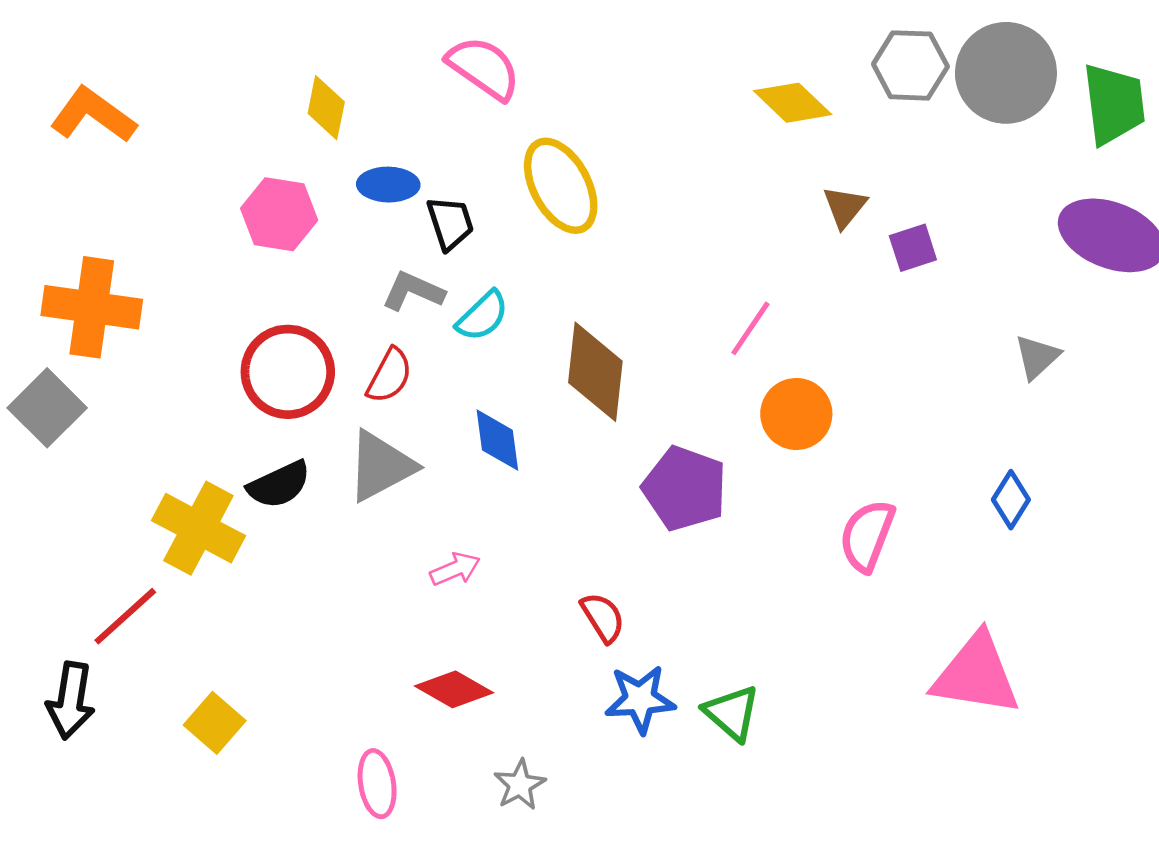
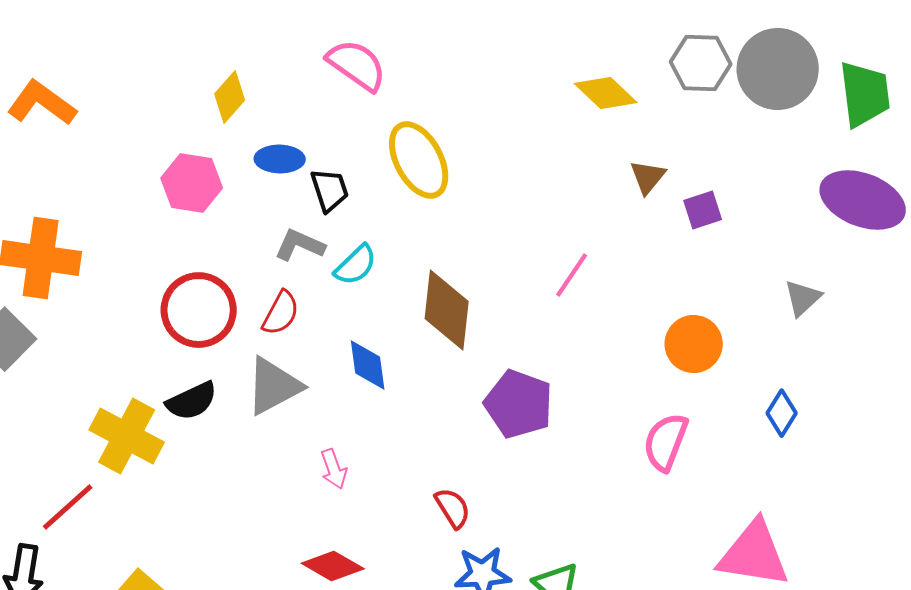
yellow diamond: (326, 108) -> (230, 97), turned 30
orange circle: (796, 414) -> (694, 344), moved
pink arrow: (455, 569) -> (334, 469), turned 93

